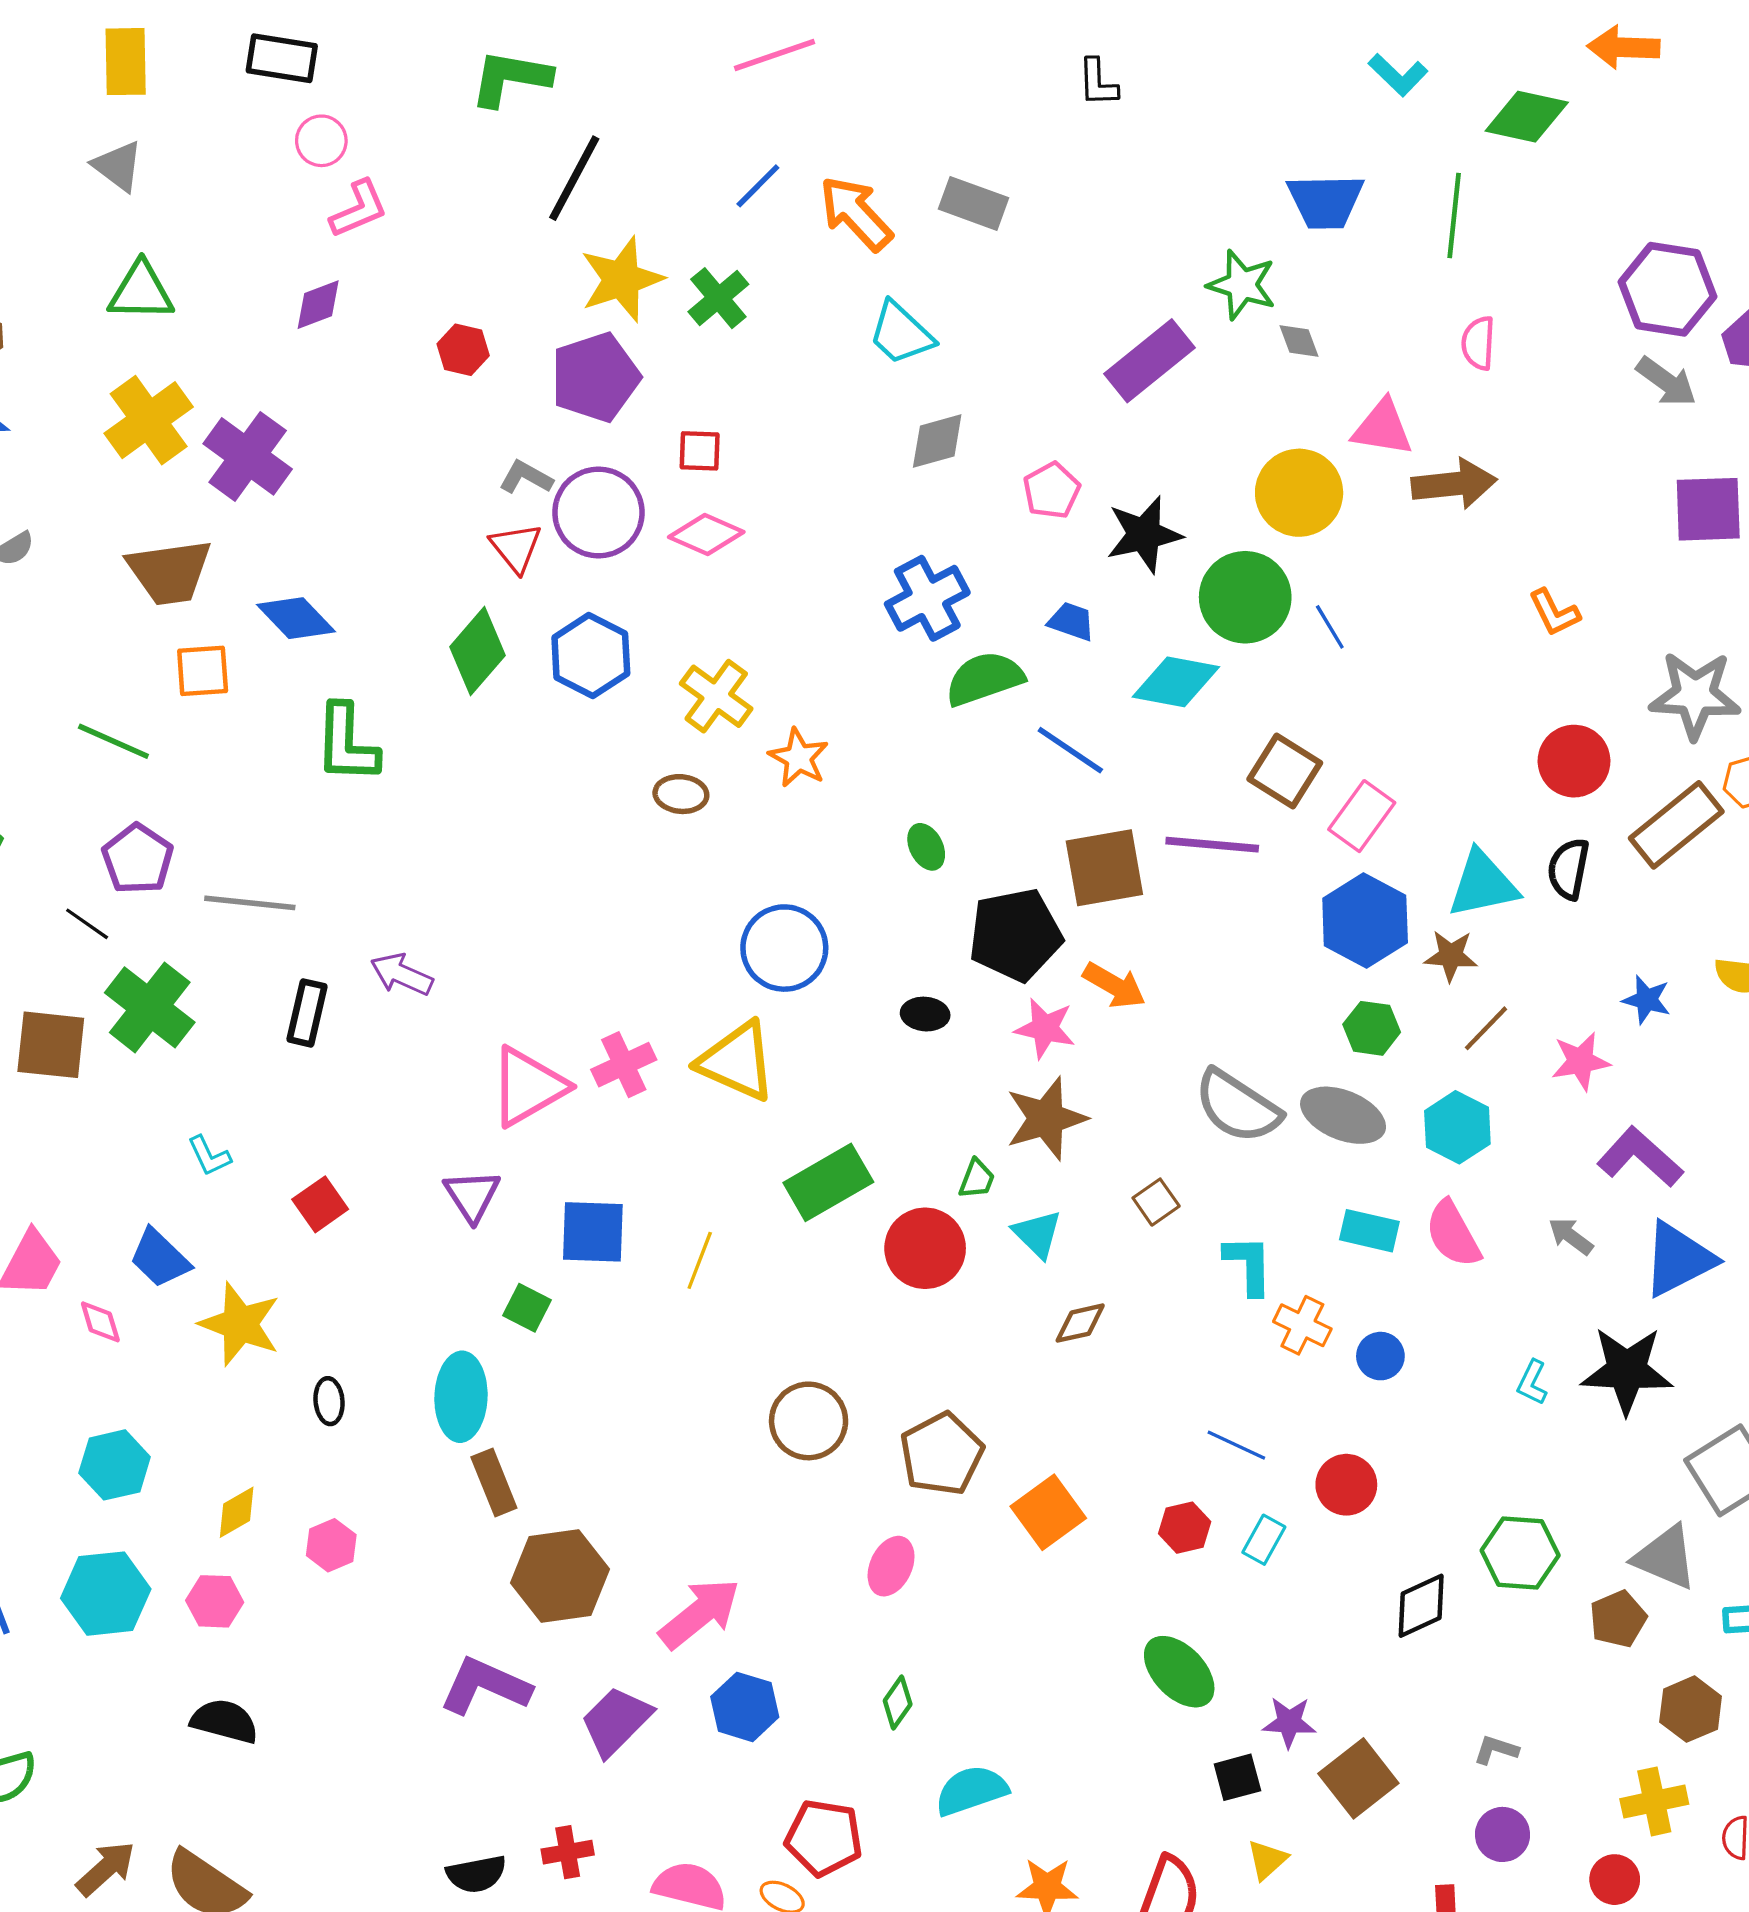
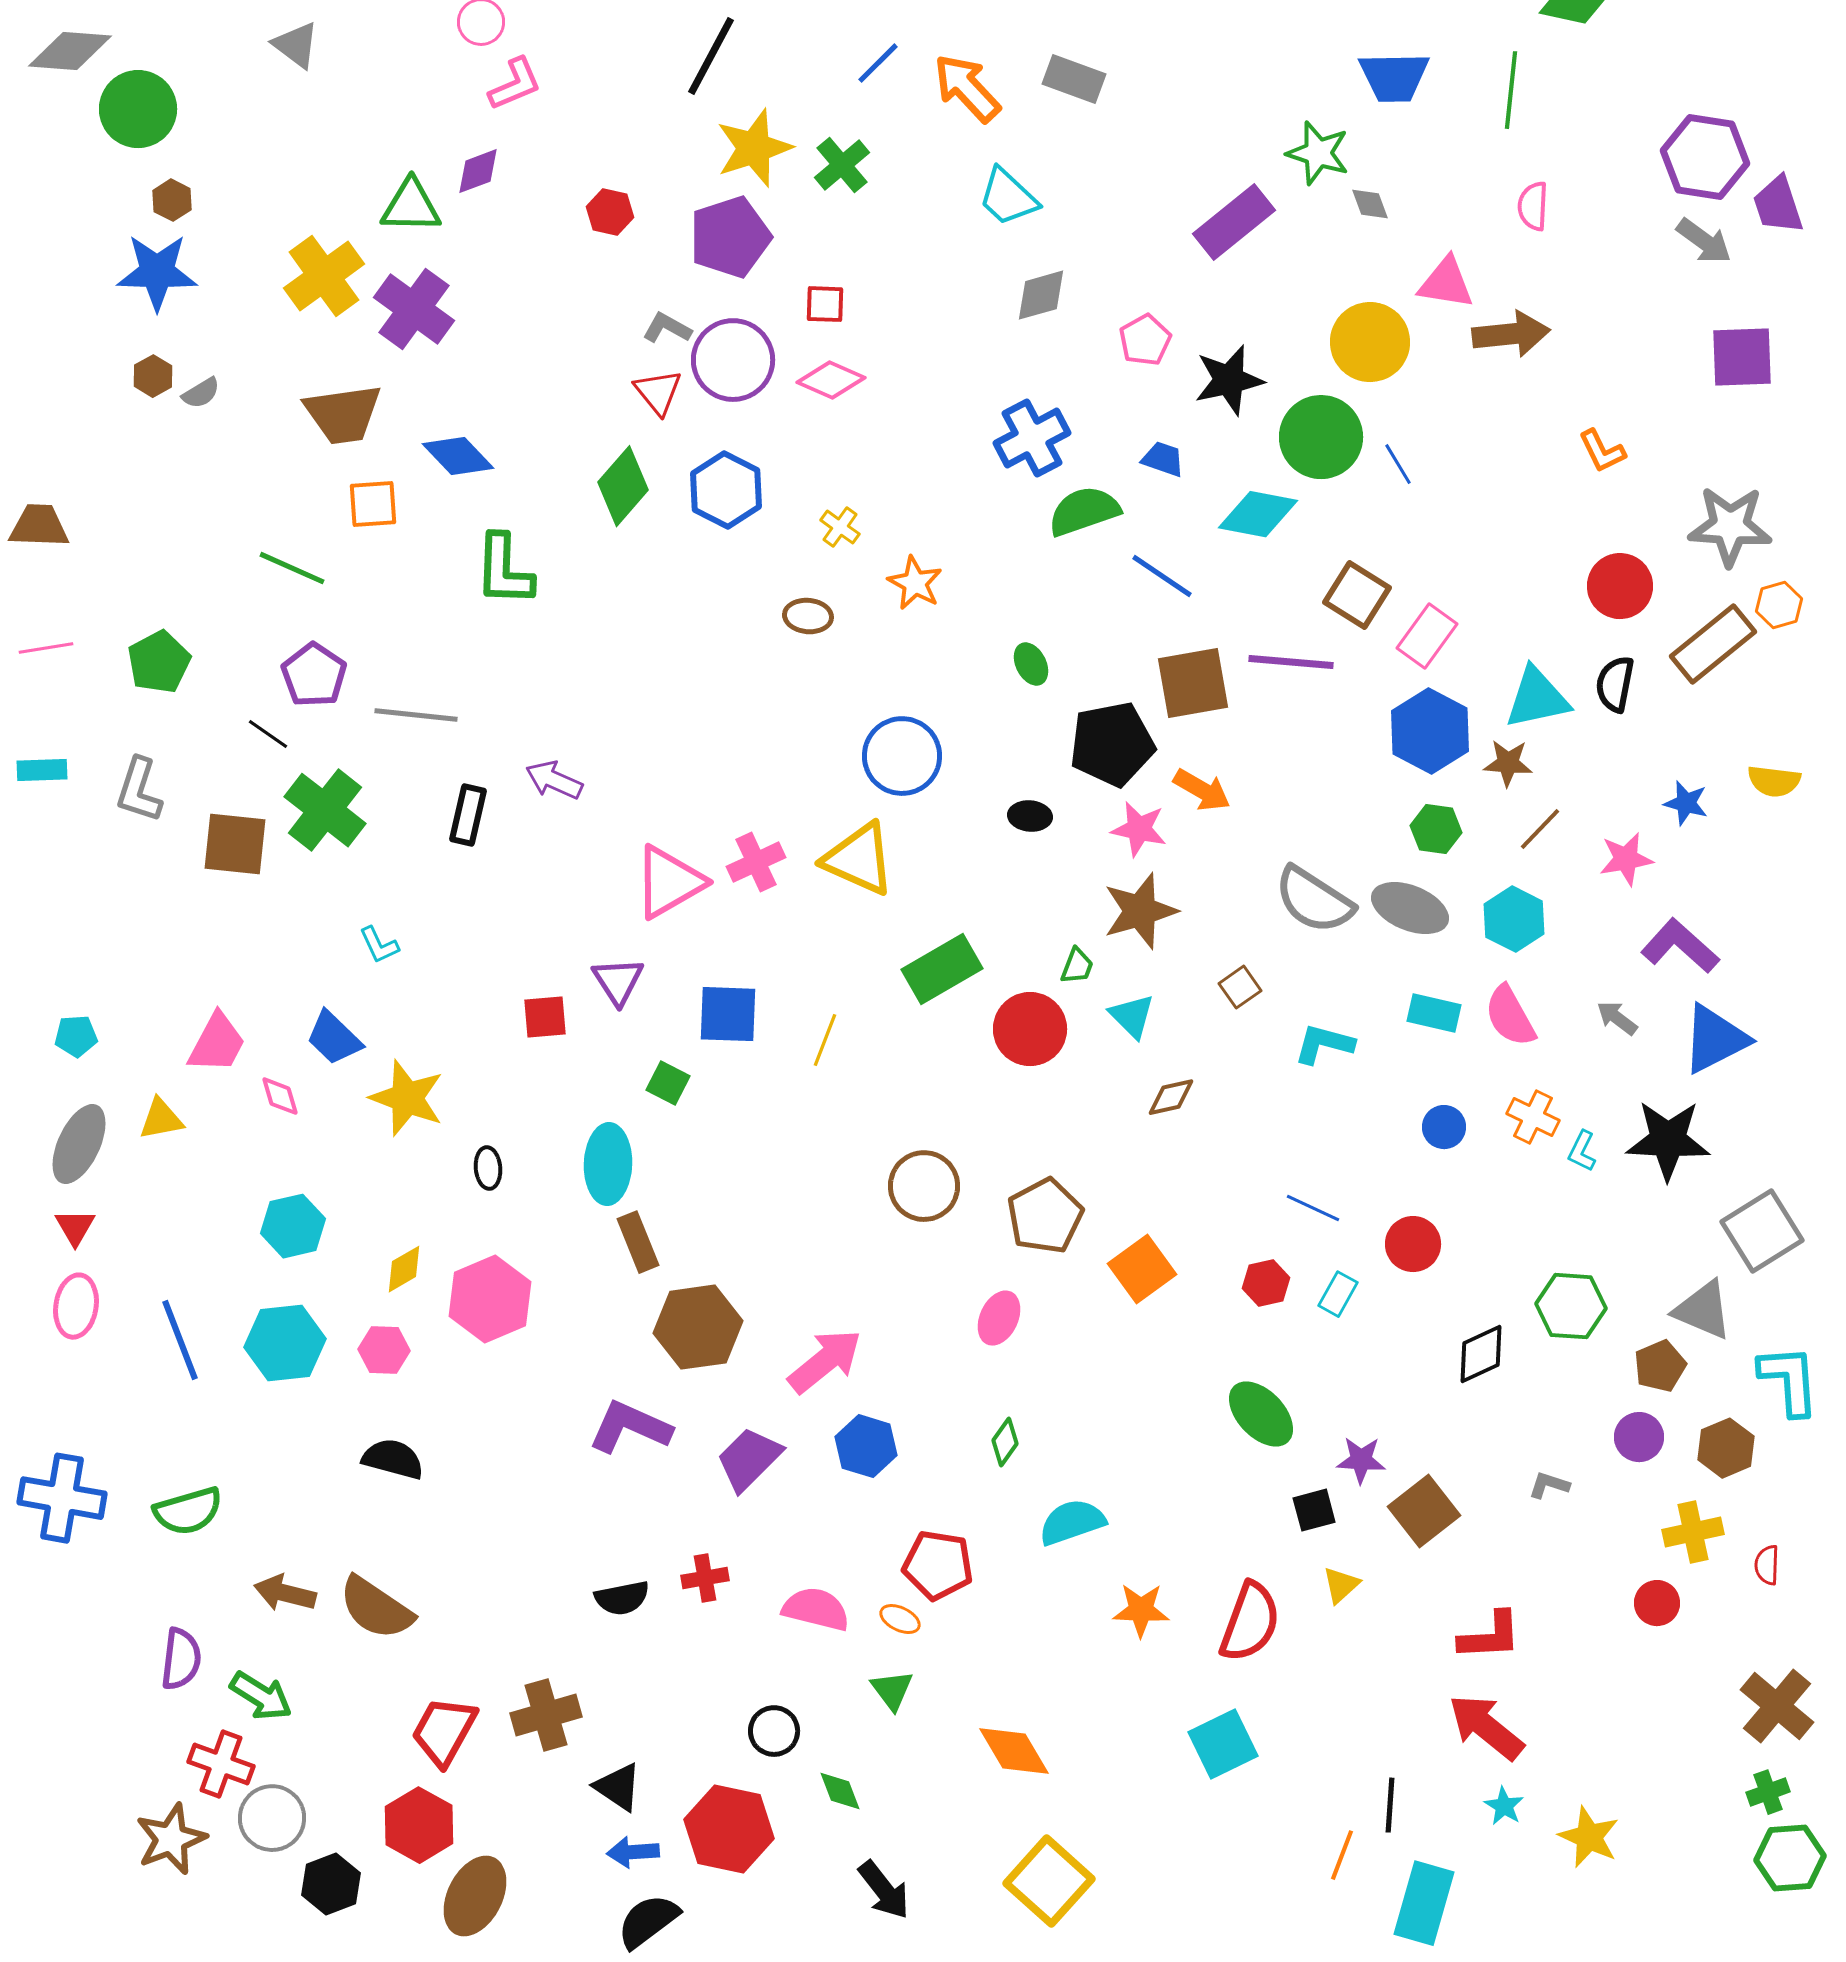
green triangle: (141, 291) -> (411, 206), moved
yellow cross: (716, 696) -> (840, 527), size x0.6
red square: (320, 1204) -> (545, 1017), moved, turned 30
cyan L-shape: (1248, 1265) -> (1324, 1044), turned -74
orange cross: (1302, 1325) -> (1533, 1117), moved
pink hexagon: (331, 1545) -> (490, 1299), size x1.8
purple circle: (1503, 1834) -> (1639, 1437), moved
brown arrow: (106, 1869) -> (285, 1593), turned -124

